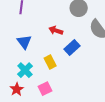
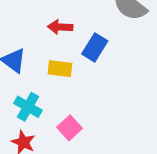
yellow rectangle: (50, 62) -> (60, 69), moved, turned -40

